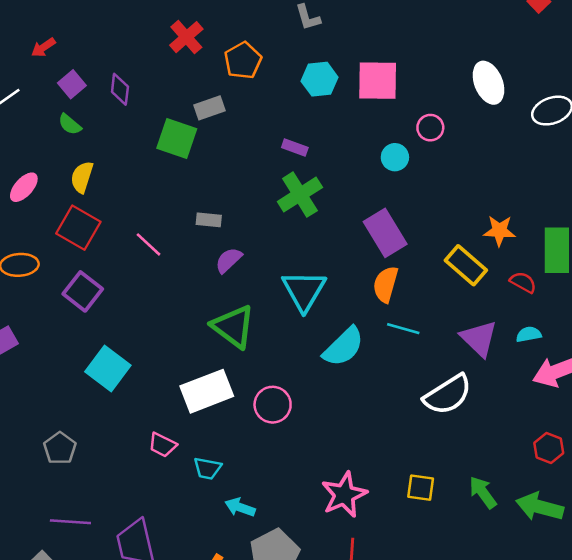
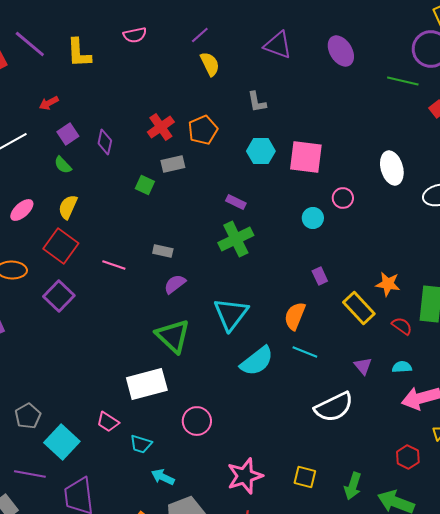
red cross: (186, 37) -> (161, 127), moved
green square: (177, 138) -> (145, 185), size x0.6
purple rectangle: (385, 233) -> (320, 276), moved, size x0.5
pink line: (148, 244) -> (114, 265), turned -30
purple triangle: (479, 338) -> (363, 366), size x0.6
cyan square: (108, 368) -> (62, 442), moved
pink circle: (273, 405) -> (197, 421), moved
green arrow: (483, 492) -> (353, 486), turned -132

